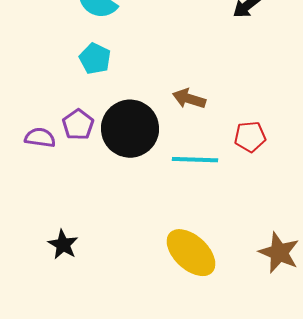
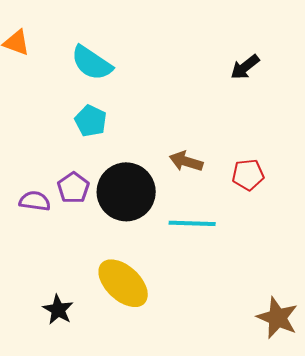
red pentagon: (250, 137) -> (248, 175), moved
yellow ellipse: (191, 253) -> (123, 283), moved

